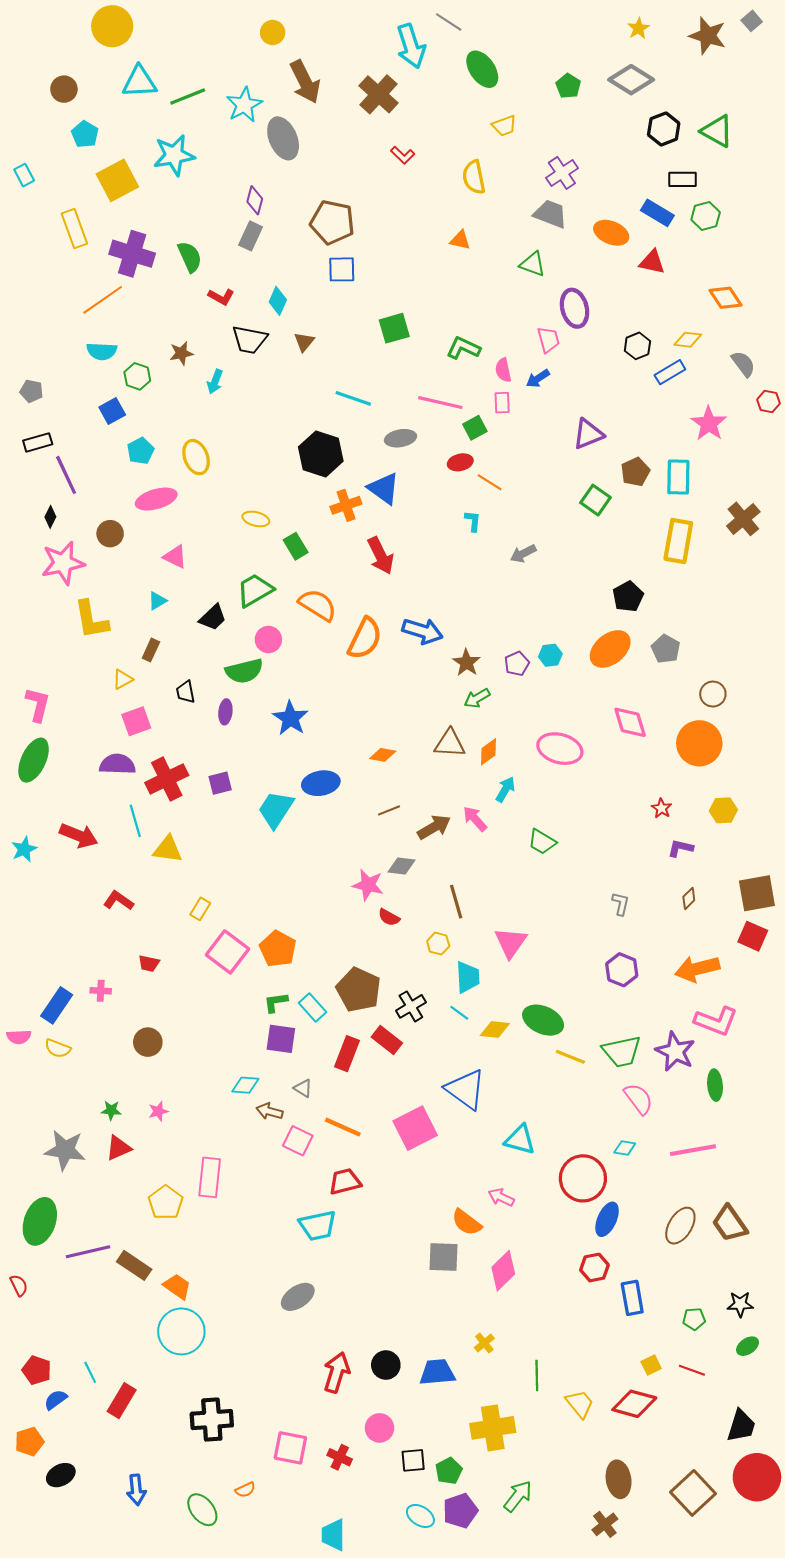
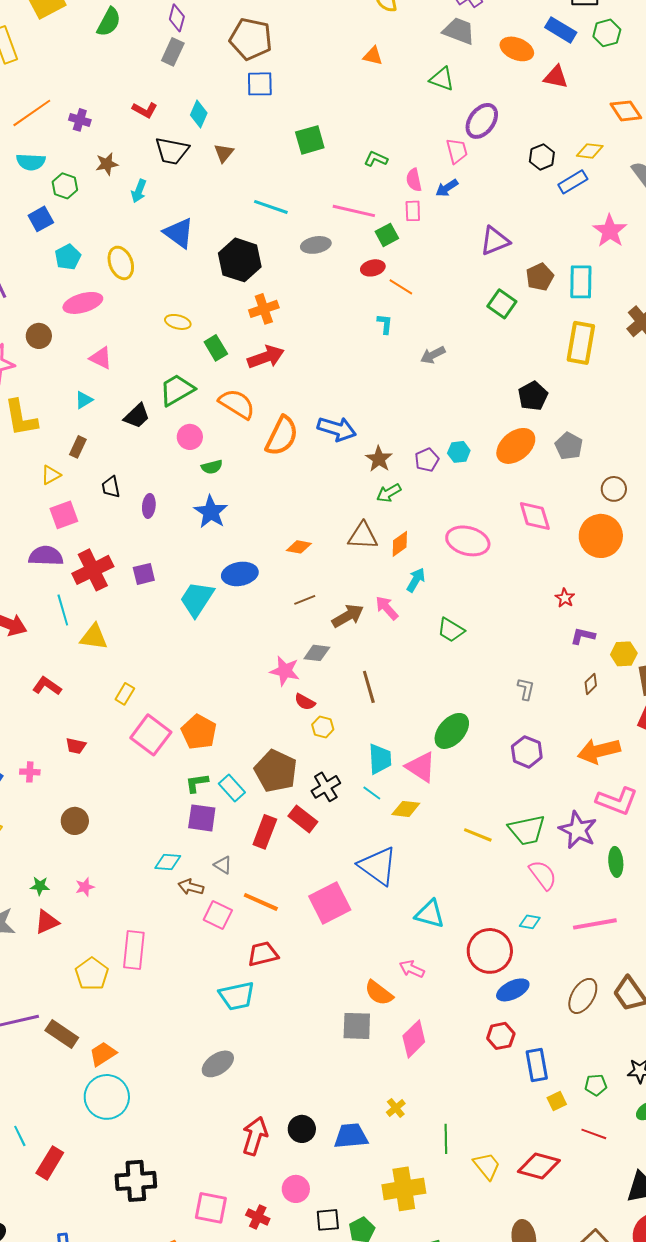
purple cross: (132, 254) -> (80, 120), moved, size x0.5
green semicircle: (190, 257) -> (109, 22), moved, turned 52
purple ellipse: (575, 308) -> (482, 121), turned 51
green L-shape: (463, 348) -> (376, 159), size x0.7
blue triangle: (384, 489) -> (179, 233), moved
red arrow: (381, 556) -> (266, 357), moved, turned -84
green semicircle: (244, 671) -> (212, 467), moved, size x0.6
yellow hexagon: (723, 810) -> (624, 654), moved
pink triangle: (511, 943) -> (421, 767), moved, turned -32
yellow hexagon: (438, 944) -> (323, 727), moved
green ellipse: (543, 1020) -> (452, 731), moved, turned -72
blue ellipse: (607, 1219) -> (513, 990), turned 40
orange trapezoid: (177, 1286) -> (103, 1054), turned -68
yellow square: (651, 1365) -> (557, 1101), moved

